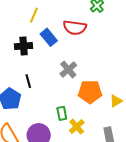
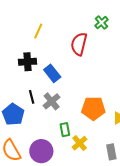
red semicircle: (75, 28) -> (79, 44), turned 95
blue rectangle: (49, 37) -> (52, 73), moved
gray cross: (68, 69) -> (52, 101), moved

